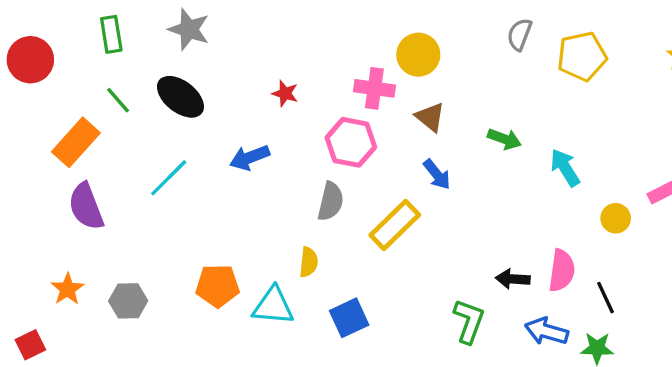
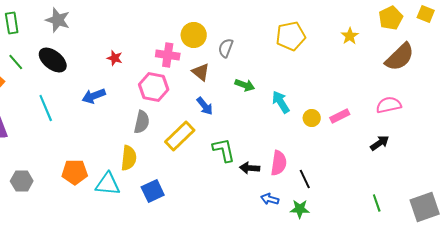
gray semicircle: (519, 34) -> (226, 48), moved
cyan line: (169, 178) -> (46, 108), turned -68
yellow circle: (616, 218) -> (312, 118), moved
yellow semicircle: (309, 262) -> (129, 158), size x1.4
green L-shape: (469, 321) -> (224, 150), moved, turned -32
blue arrow: (546, 331) -> (270, 199), size x0.7

